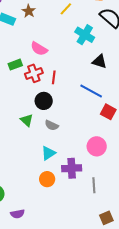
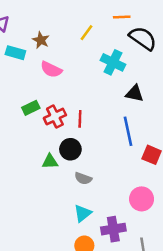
pink semicircle: (39, 49) -> (51, 69), moved
blue line: (91, 91) -> (128, 131), turned 55
green triangle: (27, 120) -> (50, 162), moved, turned -40

